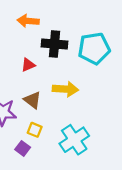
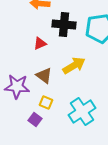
yellow arrow: (65, 89) -> (74, 66), turned -35

